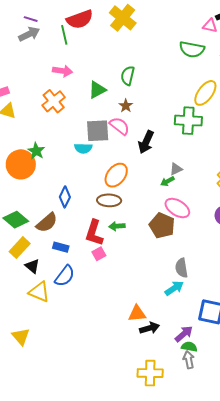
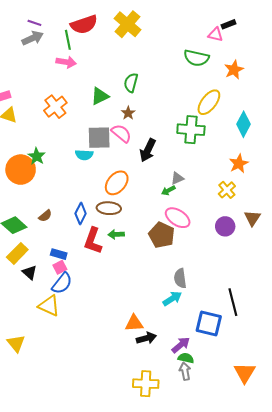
pink arrow: (63, 71) -> (66, 62), moved
blue diamond: (65, 197) -> (81, 213), moved
brown semicircle: (47, 223) -> (45, 216), moved, size x0.6
pink square: (99, 254) -> (60, 267), moved
yellow triangle: (39, 292) -> (49, 306), moved

